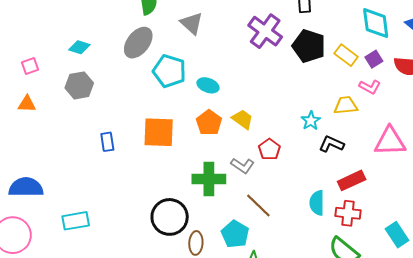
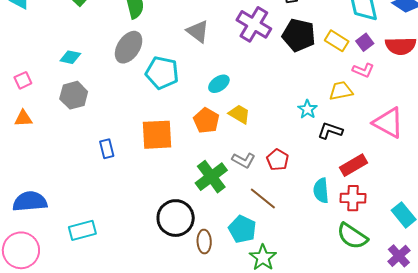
gray triangle: (192, 23) -> (198, 31), moved
cyan ellipse: (208, 85) -> (219, 84), moved, turned -50
pink triangle: (390, 141) -> (388, 123), turned 36
red pentagon: (269, 149) -> (278, 160), moved
green cross: (209, 179) -> (211, 177), turned -32

